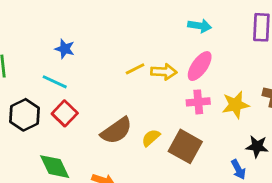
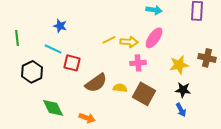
pink cross: (198, 102) -> (138, 63), moved
red square: (65, 113) -> (72, 63), moved, turned -30
yellow semicircle: (151, 138) -> (120, 88), turned 48
black star: (257, 146) -> (183, 90), moved

